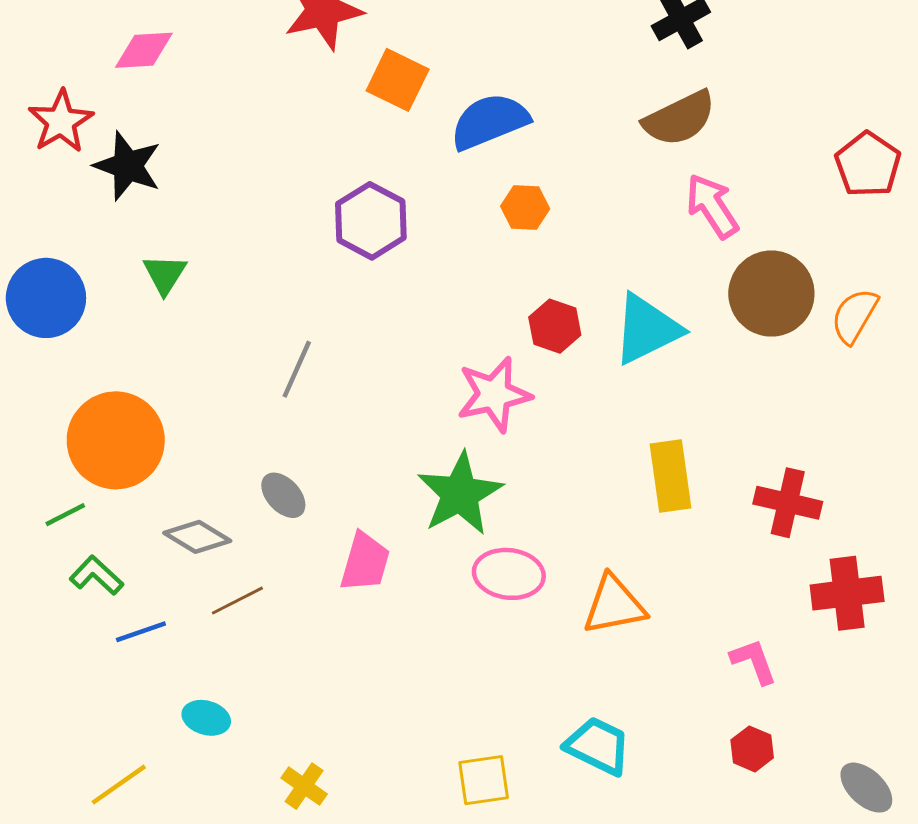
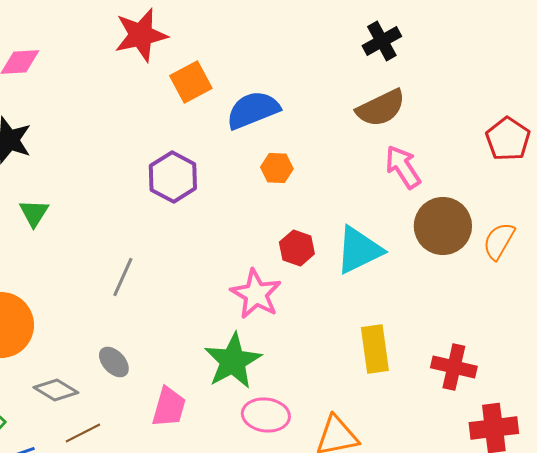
orange square: (398, 80) -> (191, 82), turned 36
pink star: (494, 394) -> (256, 294), turned -30

